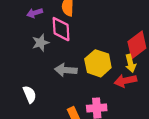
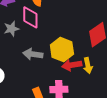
yellow arrow: (131, 63) -> (88, 66), moved
red arrow: (125, 81) -> (72, 65), moved

